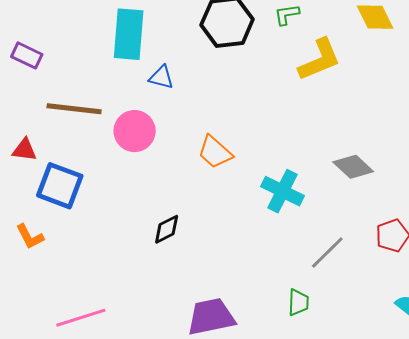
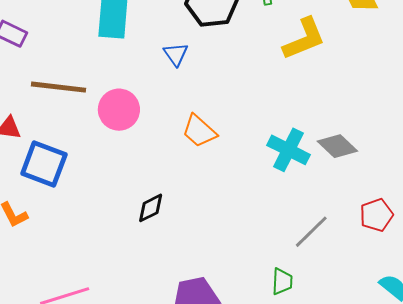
blue triangle: (161, 77) -> (176, 54), moved, turned 40
cyan cross: (282, 191) -> (289, 150), moved

